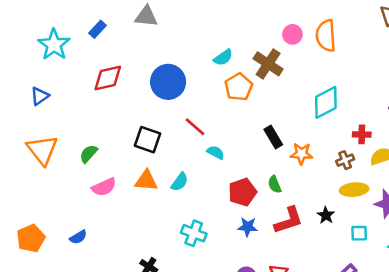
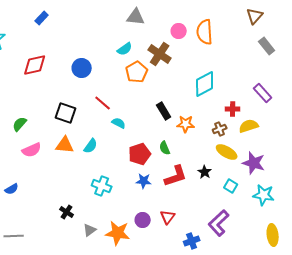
gray triangle: (146, 16) -> (136, 17), moved
blue rectangle: (97, 29) -> (42, 18), moved
blue circle: (168, 82) -> (82, 68), size x0.7
yellow ellipse: (354, 190) -> (227, 152), turned 35
cyan square: (359, 233) -> (231, 186), turned 32

